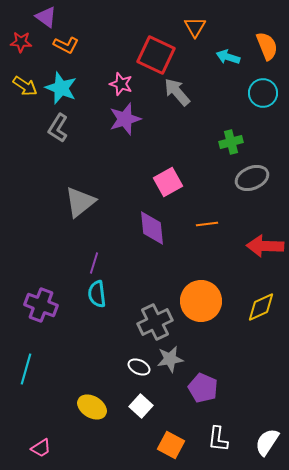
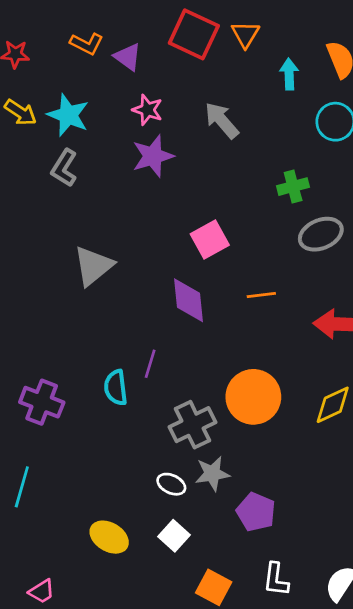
purple triangle: (46, 17) -> (128, 57), moved
orange L-shape: (66, 45) -> (87, 44), moved
red square: (156, 55) -> (194, 34), moved
cyan arrow: (228, 57) -> (289, 74), turned 70
purple line: (94, 263) -> (150, 364), moved

